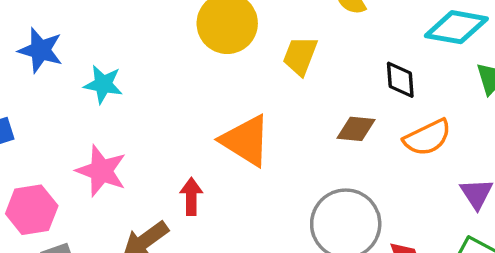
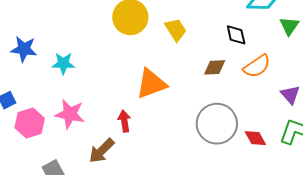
yellow trapezoid: (300, 56) -> (176, 30), turned 135
orange triangle: (246, 141) -> (151, 84), turned -44
pink hexagon: (32, 210) -> (30, 123), moved

